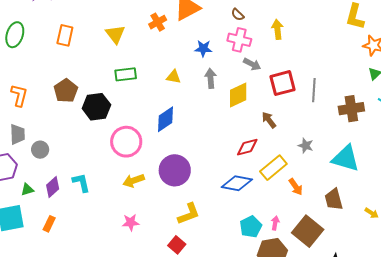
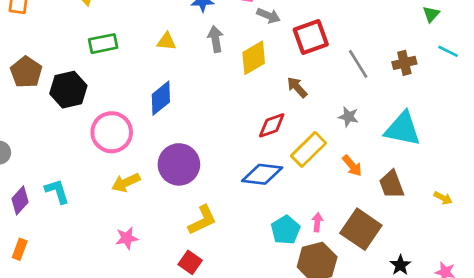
gray line: (314, 90) -> (358, 64), moved, turned -30
brown cross: (351, 109) -> (404, 63), size x0.7
orange arrow: (296, 187) -> (352, 166), moved

